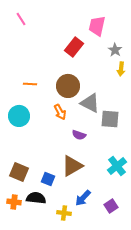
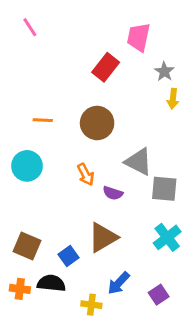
gray triangle: (90, 103) -> (139, 162), moved
orange arrow: (60, 112) -> (86, 174), moved
gray square: (110, 119) -> (164, 189), moved
blue square: (48, 179) -> (68, 256), turned 32

